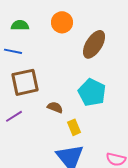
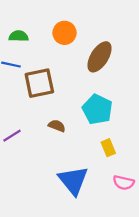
brown square: (25, 82) -> (39, 83), moved
yellow rectangle: (74, 127) -> (108, 148), moved

